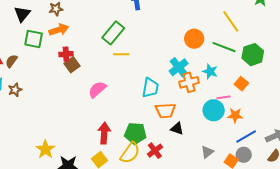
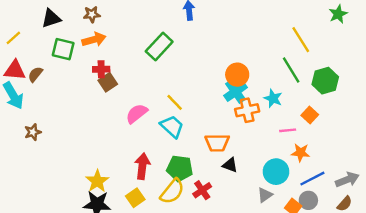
black triangle: (22, 14) -> (51, 18), turned 30
orange circle: (194, 39) -> (237, 75), moved
green line: (224, 47) -> (291, 70), turned 35
yellow line: (121, 54) -> (175, 102), moved, turned 42
cyan trapezoid: (150, 88) -> (172, 127), moved, turned -60
brown star: (15, 90) -> (33, 132), moved
cyan circle: (214, 110) -> (276, 172), moved
yellow star: (45, 149) -> (97, 181), moved

